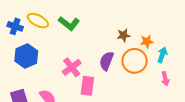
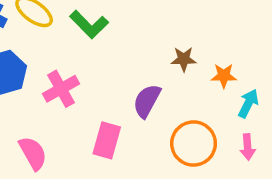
orange circle: (135, 61) -> (194, 144), moved
pink cross: (72, 67) -> (61, 89), moved

